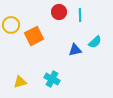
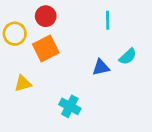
red circle: (59, 12) -> (46, 16), moved
yellow triangle: (20, 82) -> (23, 83), moved

